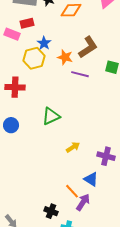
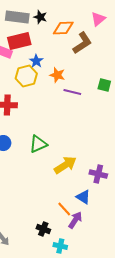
red rectangle: (27, 23) -> (19, 41), size x1.6
brown L-shape: (88, 47) -> (82, 43), moved
green triangle: (51, 116) -> (38, 144), moved
yellow arrow: (73, 147) -> (65, 165), size x1.6

